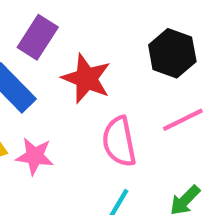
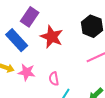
pink semicircle: (119, 142) -> (54, 79), moved, size x0.6

